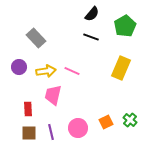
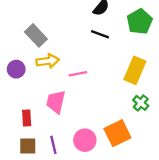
yellow arrow: (46, 71) -> (48, 61), moved
pink line: (72, 71) -> (78, 74), turned -35
green cross: (130, 120) -> (141, 103), moved
orange square: (106, 122) -> (117, 133), size x1.6

